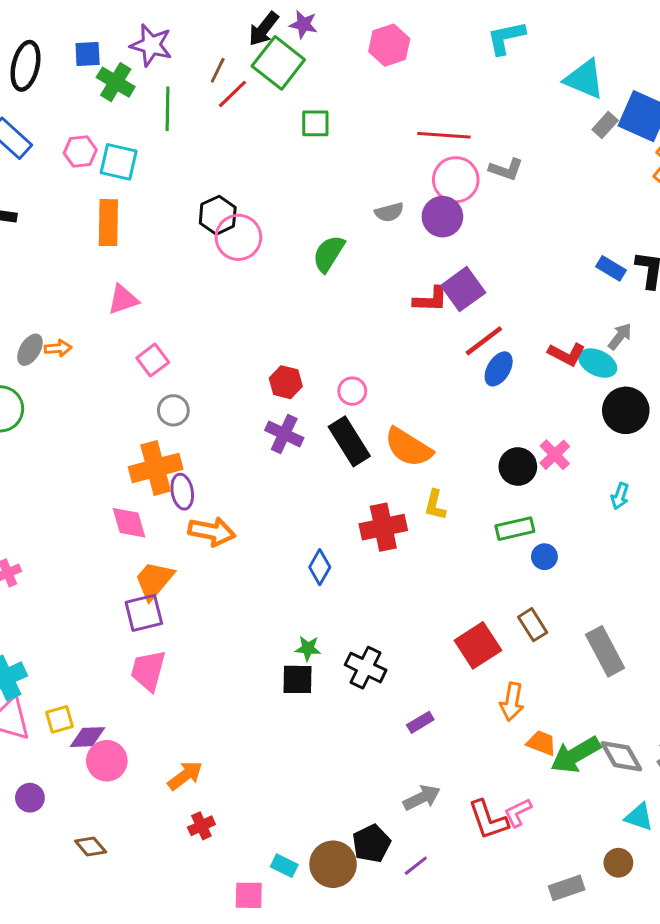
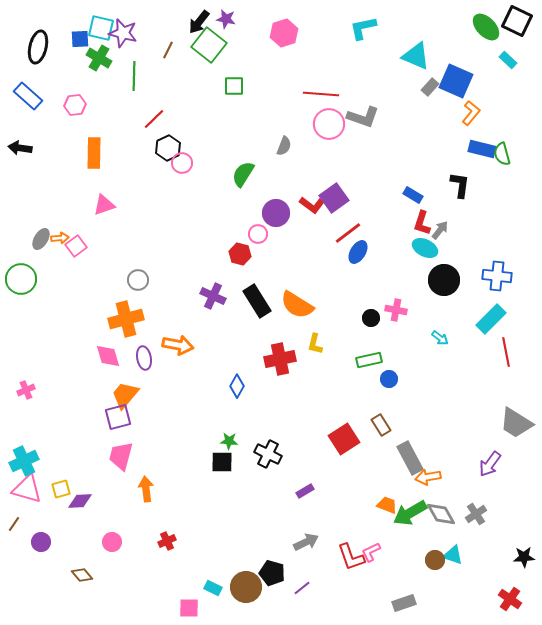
red line: (232, 94) -> (154, 119), moved
cyan square: (119, 162) -> (101, 28), moved
gray L-shape: (506, 169) -> (363, 117), size x1.4
gray semicircle: (389, 212) -> (284, 146), turned -54
purple circle: (442, 217) -> (276, 213), moved
pink circle: (238, 237) -> (182, 163), size x0.7
blue rectangle: (611, 268) -> (413, 195), moved
red L-shape: (431, 299) -> (312, 205), turned 35
red L-shape: (567, 354) -> (422, 223), moved, turned 80
pink square: (153, 360) -> (76, 246), moved
red hexagon: (286, 382) -> (240, 254), moved
pink circle: (352, 391) -> (258, 234), moved
pink cross: (555, 455) -> (396, 310), turned -35
black circle: (518, 467) -> (371, 318), size x0.7
purple ellipse: (182, 492) -> (144, 358), moved
cyan arrow: (620, 496) -> (440, 338), turned -72
orange arrow: (212, 532) -> (178, 345), moved
gray rectangle: (605, 651) -> (410, 458), moved
orange arrow: (512, 702) -> (428, 477), moved, turned 70
pink circle: (107, 761) -> (112, 542), moved, size x0.7
orange arrow: (185, 776) -> (146, 489), moved, turned -60
red cross: (201, 826) -> (167, 541), moved
black pentagon: (371, 844) -> (272, 573), turned -30
brown circle: (618, 863) -> (435, 560), moved

